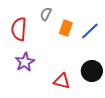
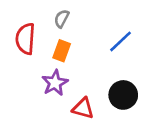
orange rectangle: (66, 28) -> (62, 51), moved
purple star: (25, 62) -> (55, 83), moved

